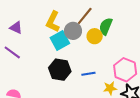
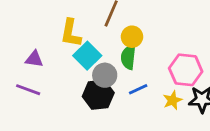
green semicircle: (106, 26) -> (128, 57), moved
purple triangle: (16, 28) -> (34, 59), moved
gray circle: (73, 31) -> (105, 75), moved

